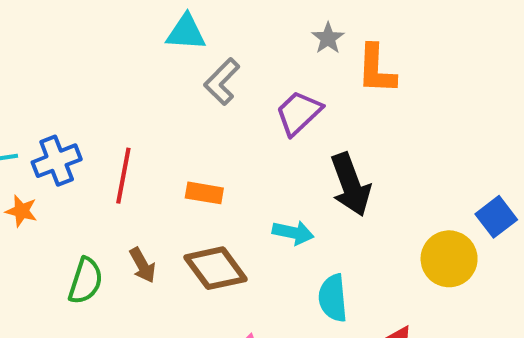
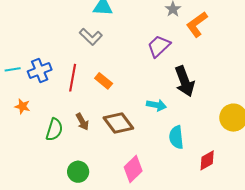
orange L-shape: (376, 69) -> (197, 24), turned 52
gray L-shape: (222, 82) -> (91, 37), moved, turned -90
orange rectangle: (204, 193) -> (104, 81), moved, turned 30
orange star: (21, 211) -> (22, 106), moved

